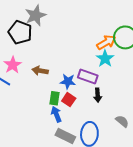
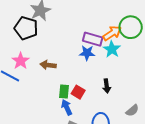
purple rectangle: (88, 76) -> (93, 39), moved
blue star: (68, 81) -> (87, 53), moved
gray semicircle: (122, 121) -> (132, 110), turned 104

